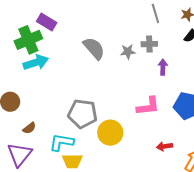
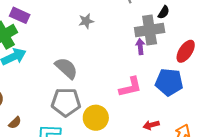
gray cross: (149, 44) -> (150, 30), moved, size x1.8
gray semicircle: (94, 48) -> (66, 68), moved
gray star: (128, 52) -> (86, 21), moved

